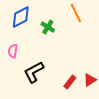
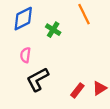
pink semicircle: (13, 51) -> (25, 55), moved

